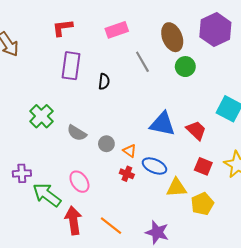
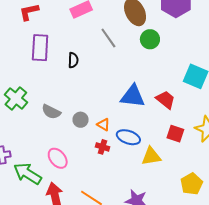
yellow pentagon: (202, 204) -> (192, 184), moved

